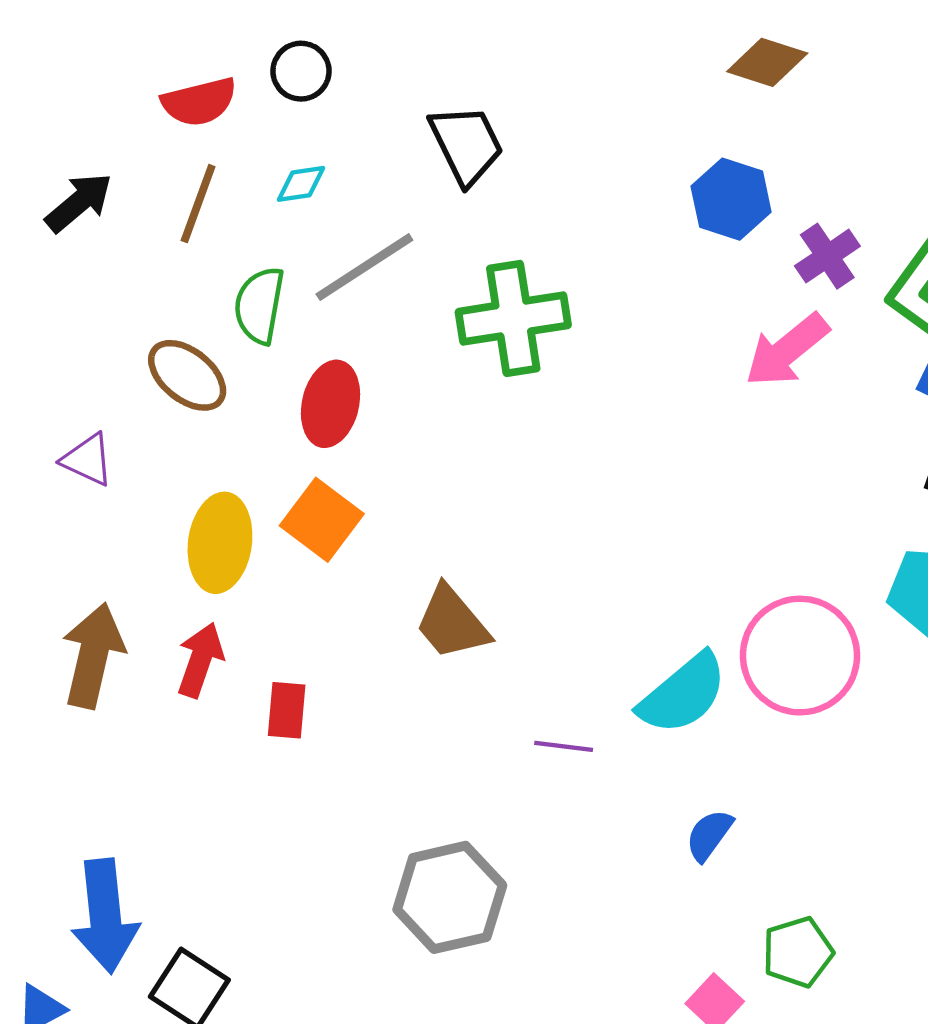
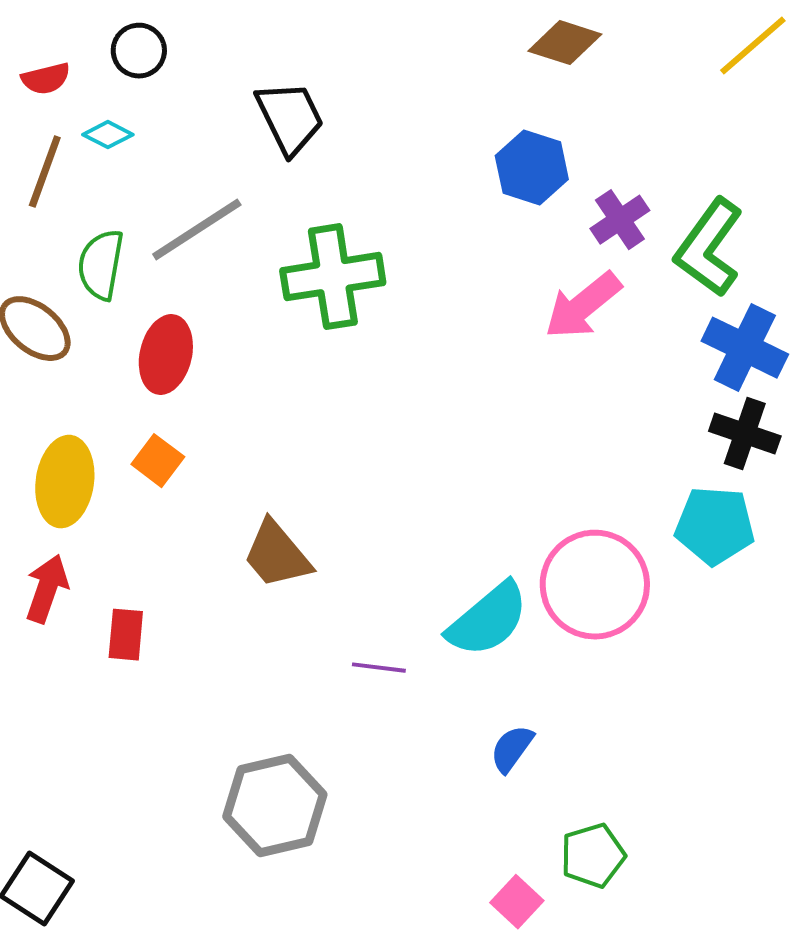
red semicircle: (199, 102) -> (46, 79), size x0.7
cyan diamond: (301, 184) -> (108, 135), moved, turned 36
orange square: (322, 520) -> (158, 461), size x0.7

